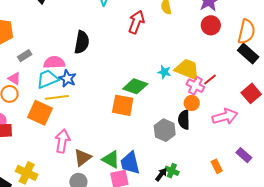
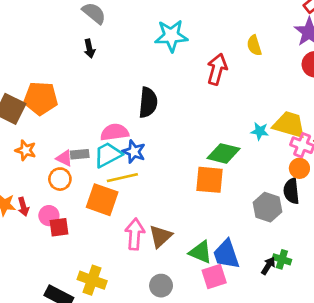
gray rectangle: (25, 56) -> (80, 154), moved, turned 32
brown triangle: (83, 158) -> (161, 236), moved

